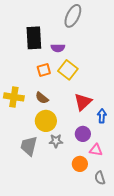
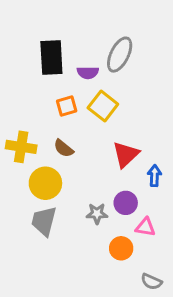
gray ellipse: (73, 16) -> (120, 55), moved
yellow circle: (46, 121) -> (45, 183), moved
gray star: (56, 141) -> (97, 213), moved
gray semicircle: (100, 178) -> (151, 282), moved, turned -48

